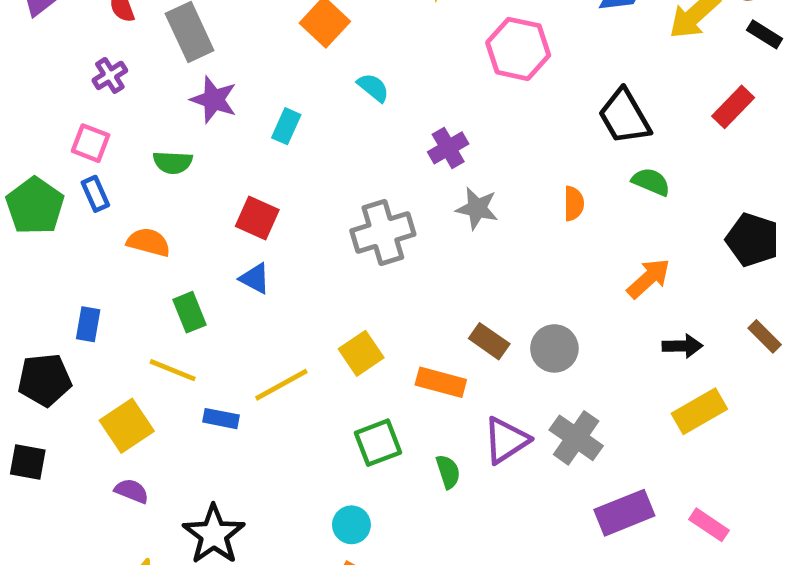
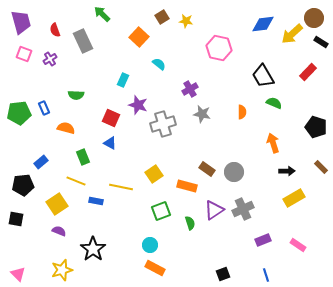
purple star: (214, 100) -> (138, 105), moved
pink square: (91, 143) -> (24, 54), moved
green pentagon: (35, 206) -> (19, 113), turned 30
orange arrow: (649, 278) -> (273, 143), turned -66
blue rectangle: (88, 324) -> (41, 162), turned 40
yellow line: (281, 385) -> (121, 187), turned 40
gray cross: (576, 438) -> (243, 209), turned 30
purple rectangle: (624, 513) -> (263, 240), size x0.7

